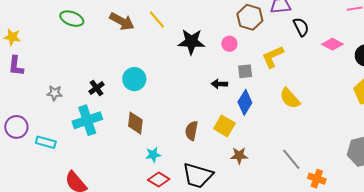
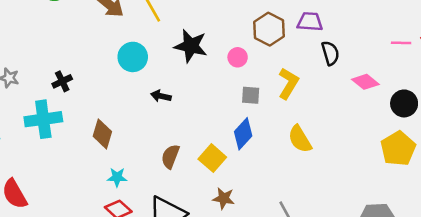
yellow L-shape: (273, 57) -> (288, 83), turned 135
cyan circle: (134, 79) -> (133, 57), moved
black arrow: (219, 84) -> (161, 96), moved

